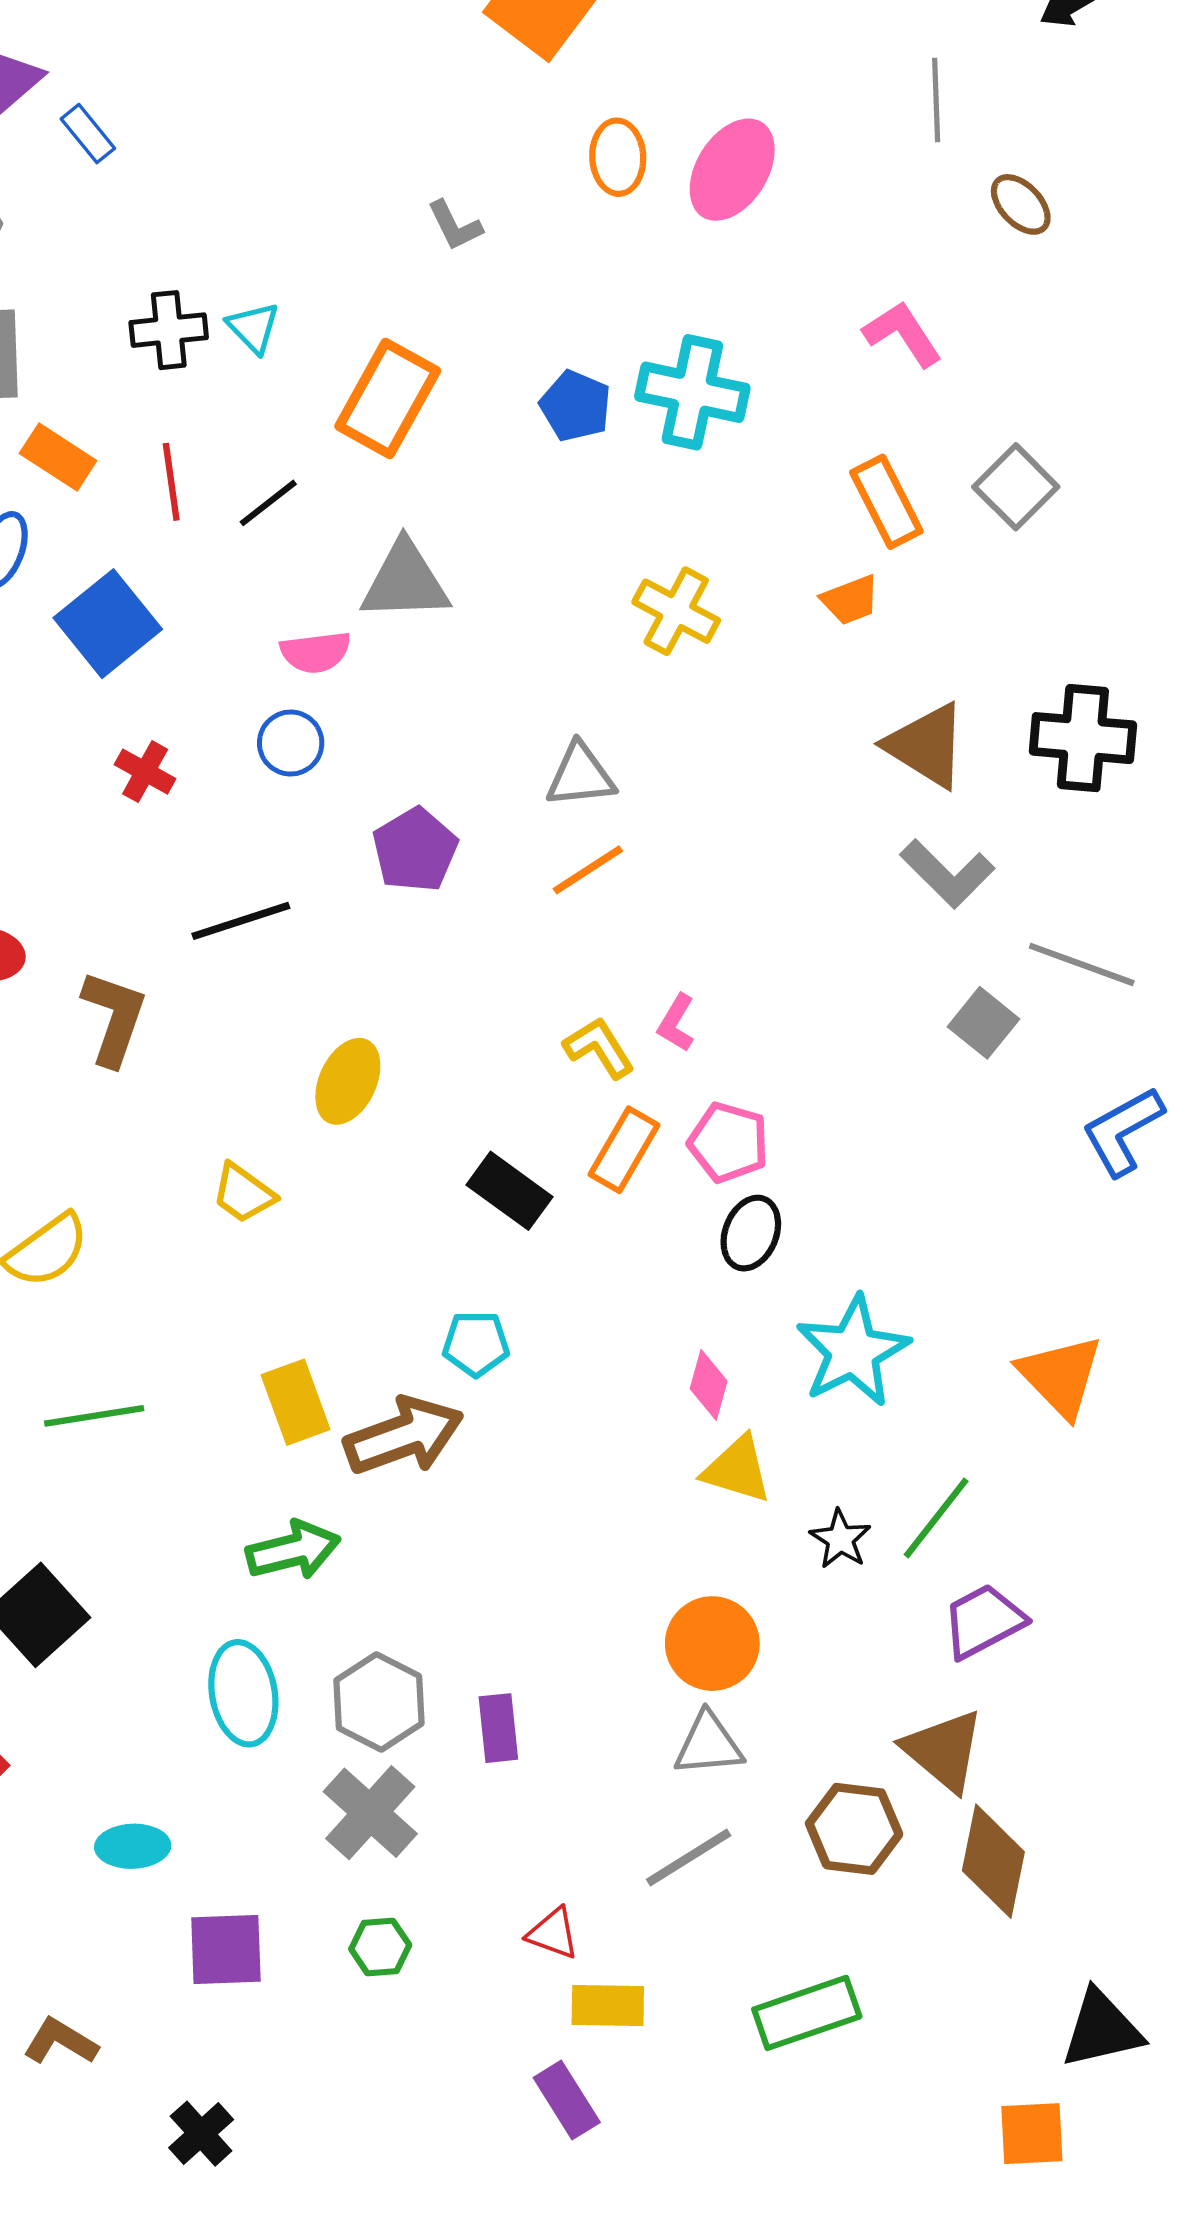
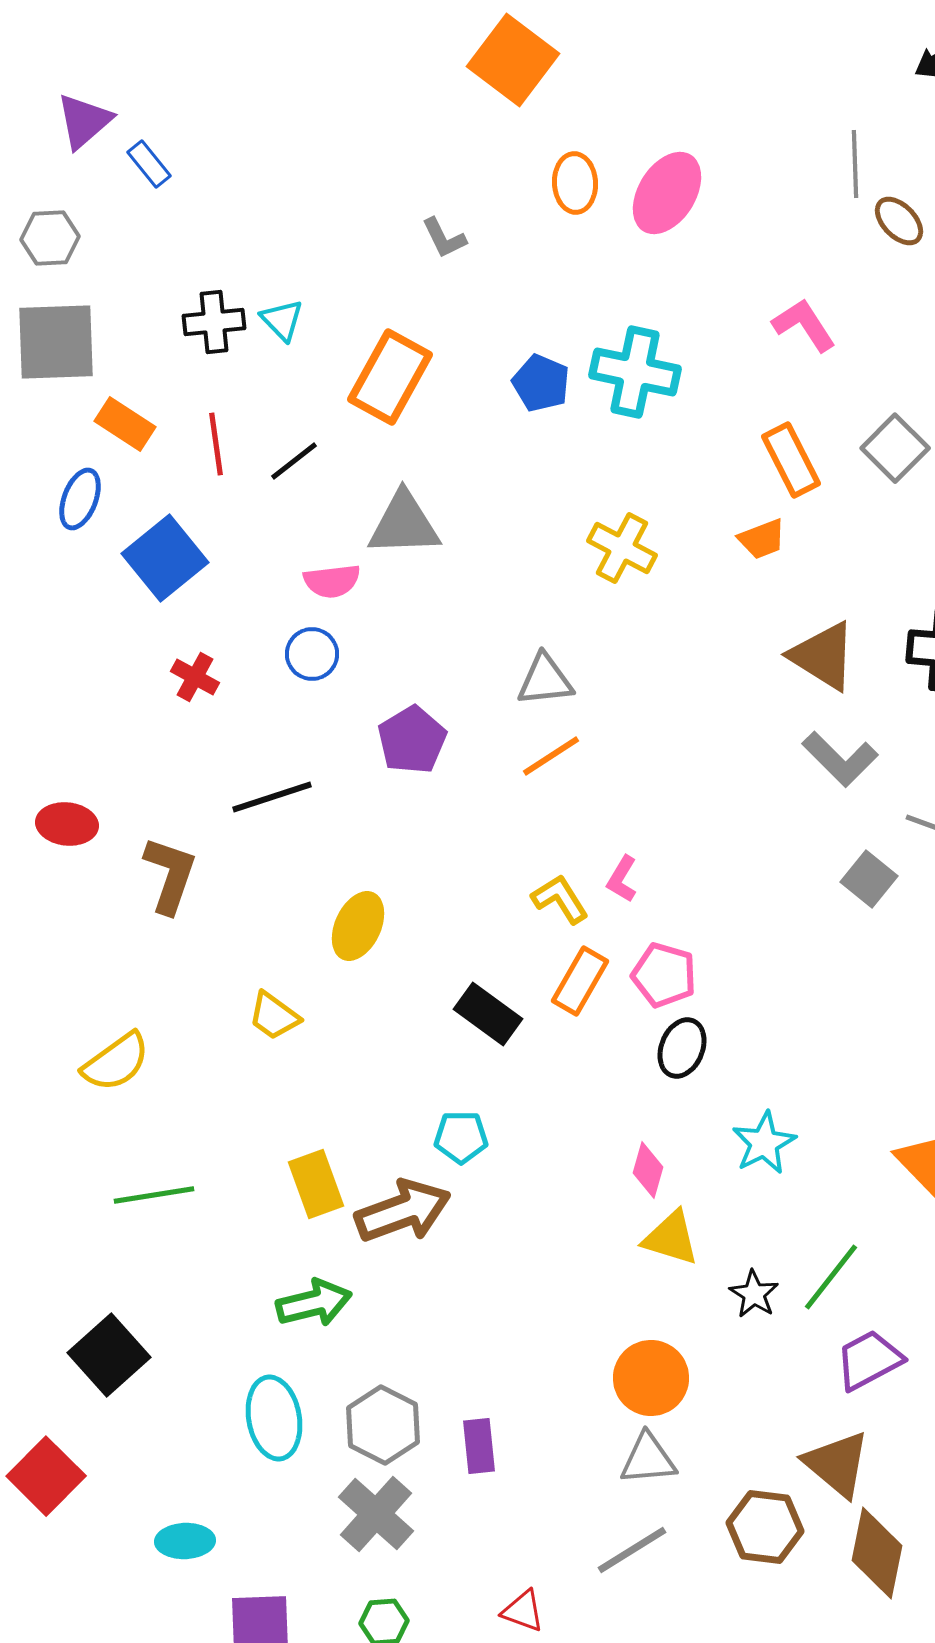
gray line: (936, 100) -> (855, 164), moved
cyan star: (853, 1351) -> (764, 1143), size x0.7

